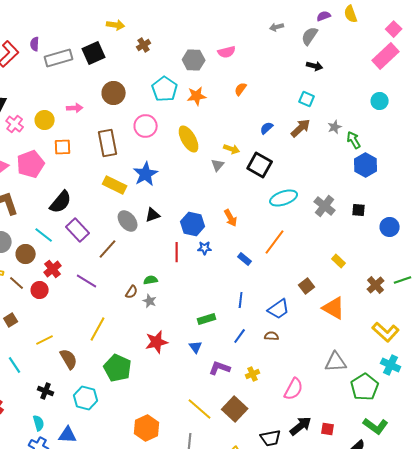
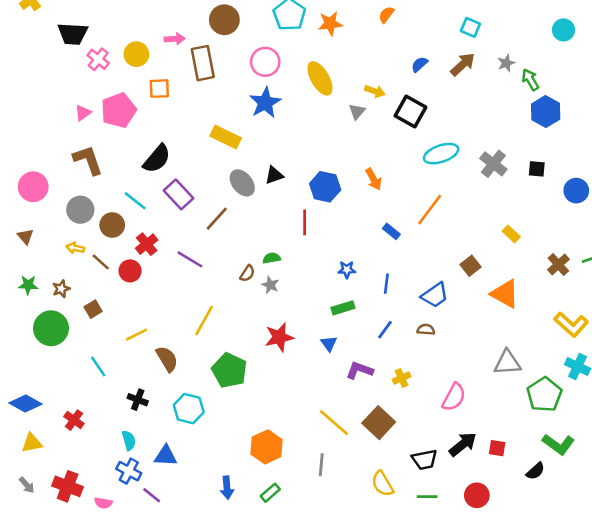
brown rectangle: (108, 143) -> (203, 63), moved
blue star: (146, 174) -> (265, 103), moved
blue star: (205, 248) -> (347, 270), moved

